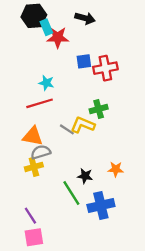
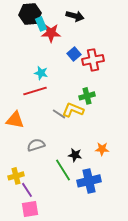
blue square: (84, 61) -> (74, 54), turned -32
orange triangle: (33, 136) -> (15, 120), moved
gray semicircle: (41, 152) -> (36, 145), moved
yellow cross: (34, 167) -> (16, 176), moved

